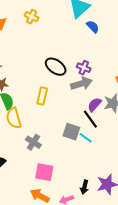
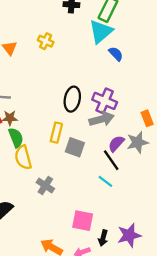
black ellipse: (56, 67) -> (72, 99), turned 65
purple cross: (84, 68) -> (105, 101), size x1.5
gray square: (71, 132) -> (75, 147), moved
pink square: (44, 172) -> (83, 221), moved

